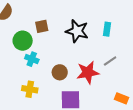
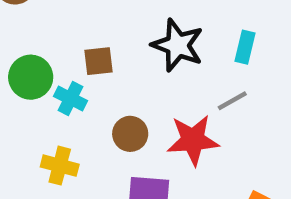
brown square: (42, 26) -> (99, 61), moved
green circle: (23, 41) -> (31, 77), moved
gray line: (110, 61) -> (232, 101), moved

